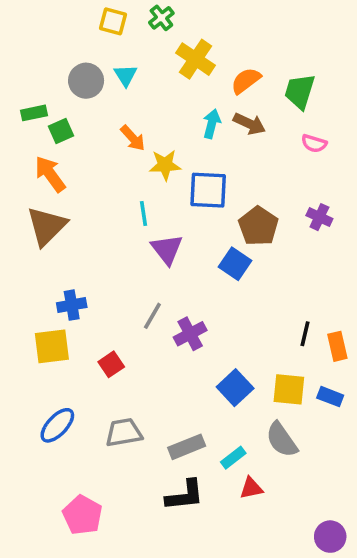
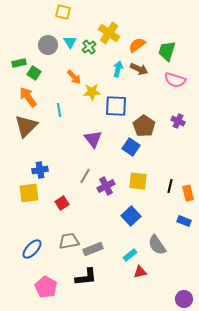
green cross: (161, 18) -> (89, 47), moved
green square: (61, 131) -> (34, 73), turned -32
pink semicircle: (314, 143) -> (175, 80), size x1.5
cyan line: (143, 213) -> (59, 110), moved
yellow square: (289, 389) -> (138, 181), moved
blue ellipse: (57, 425) -> (32, 249), moved
gray rectangle: (187, 447) -> (93, 249), moved
black L-shape: (185, 495) -> (86, 277), moved

